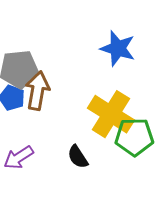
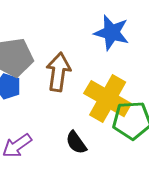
brown arrow: (37, 91) -> (58, 72), moved

